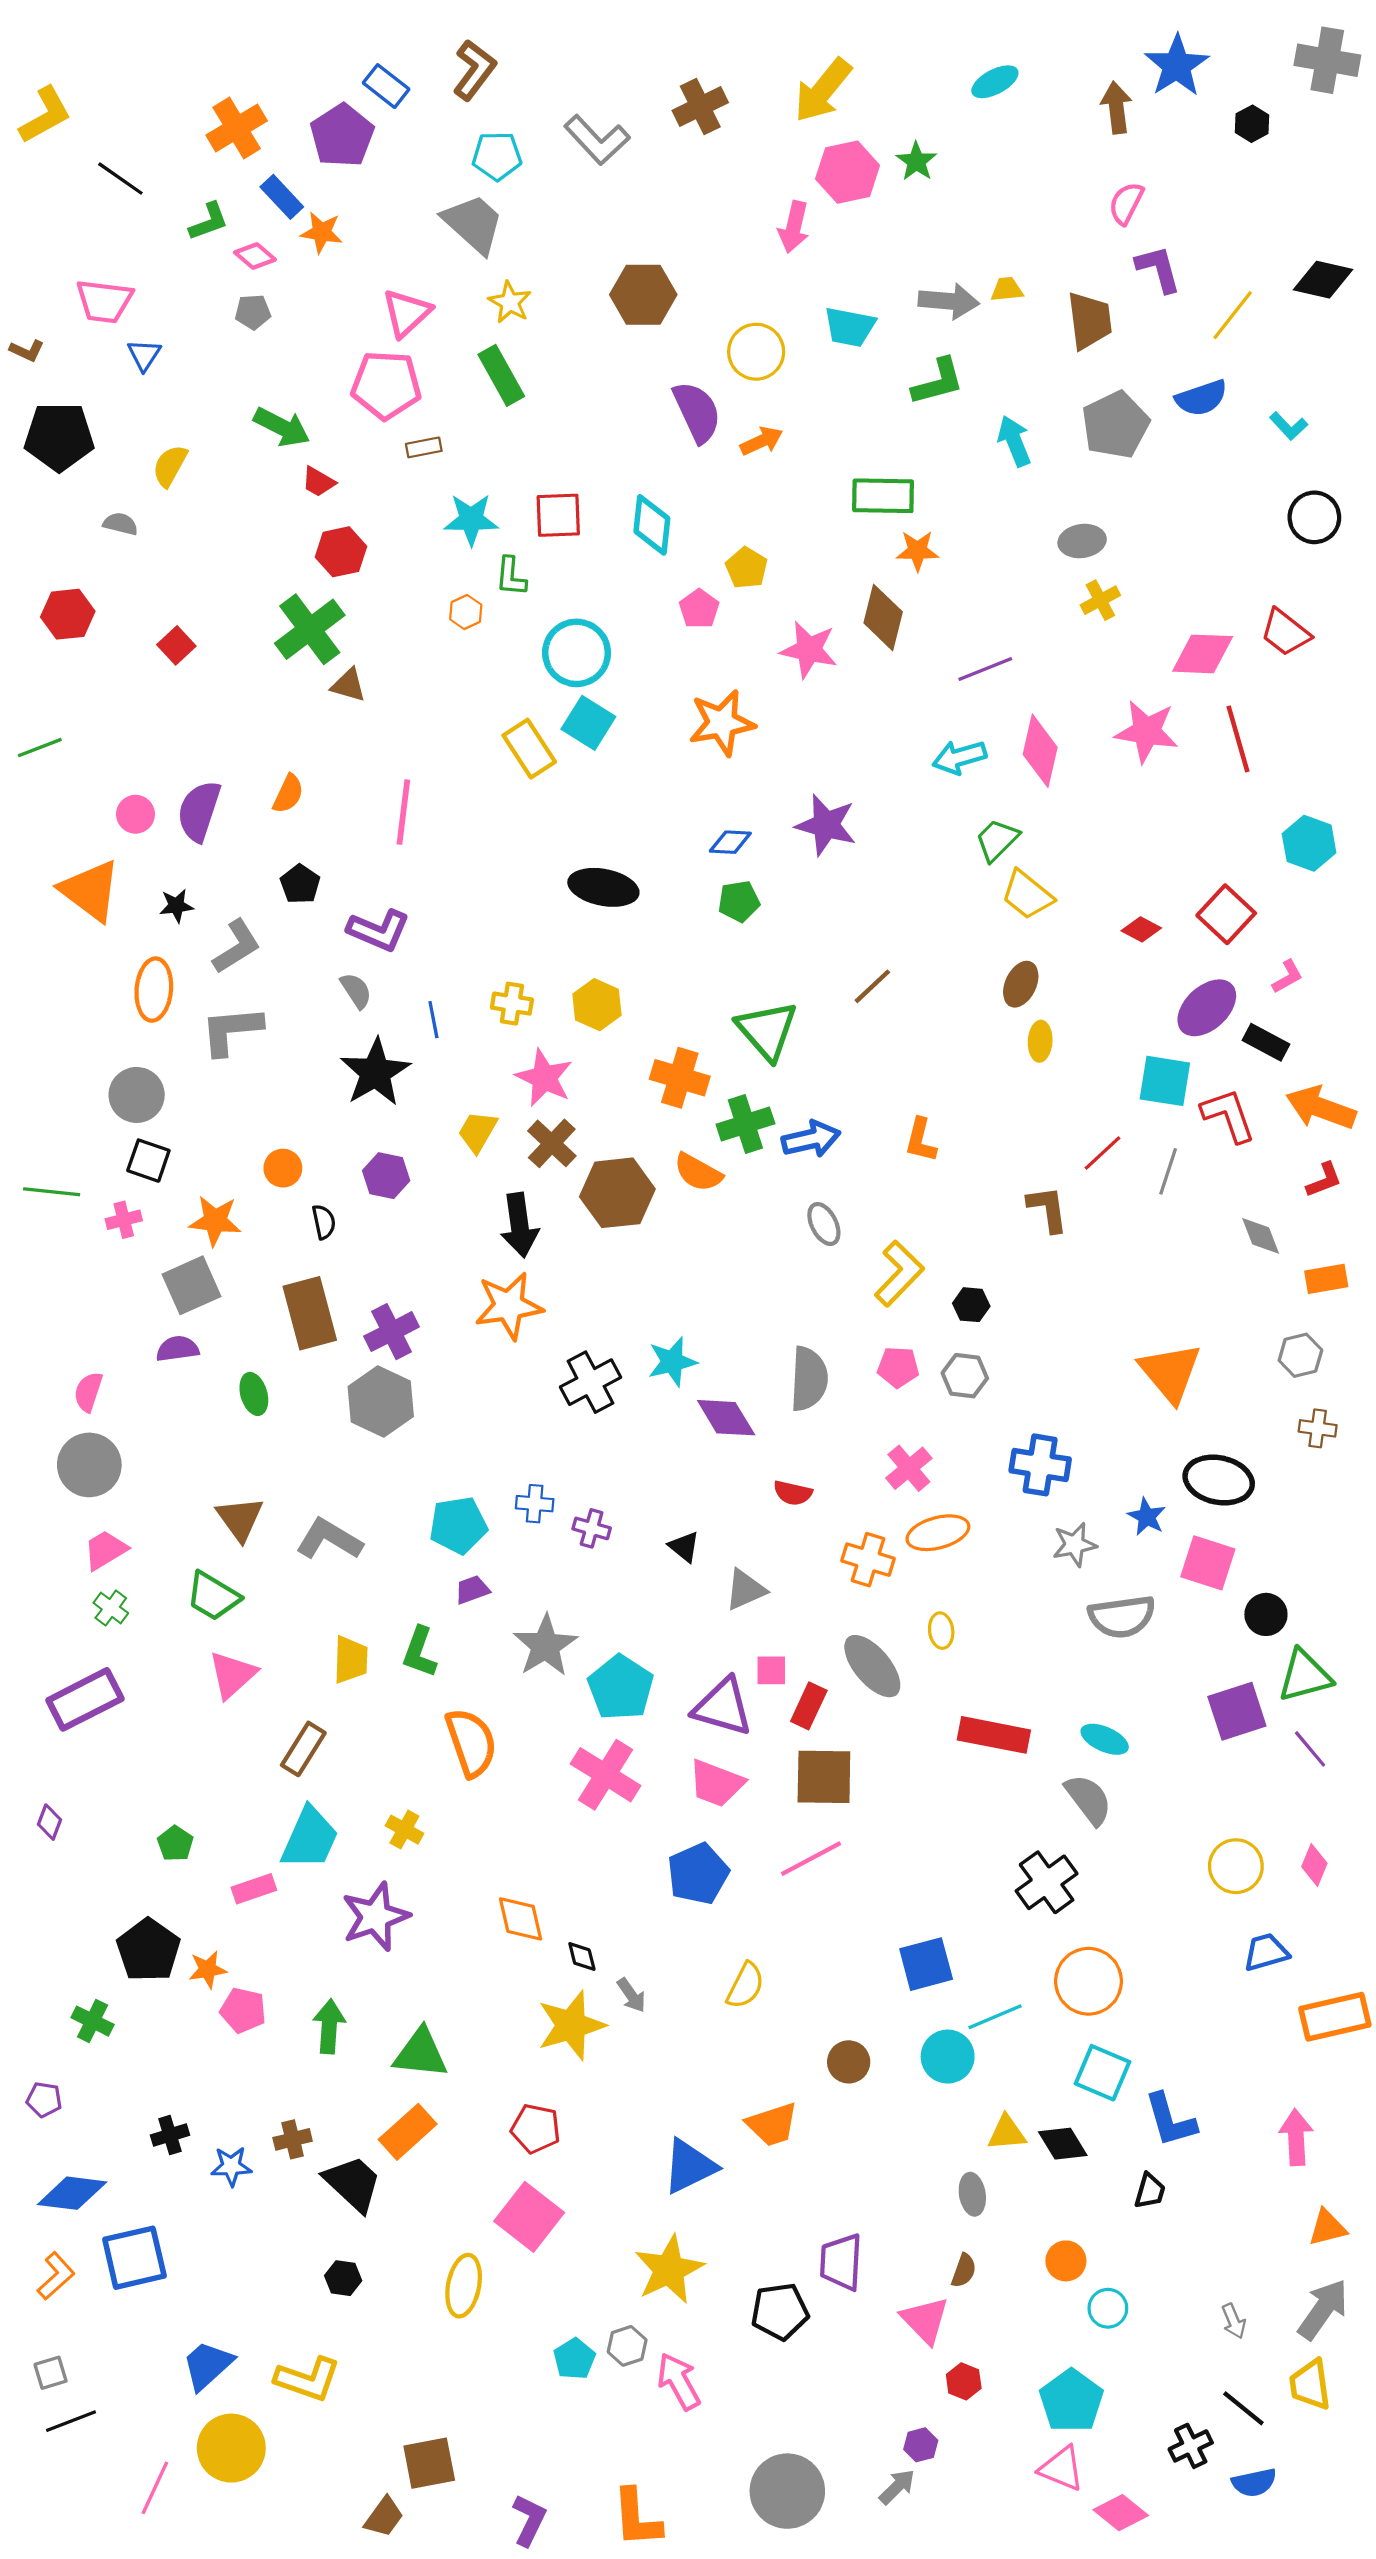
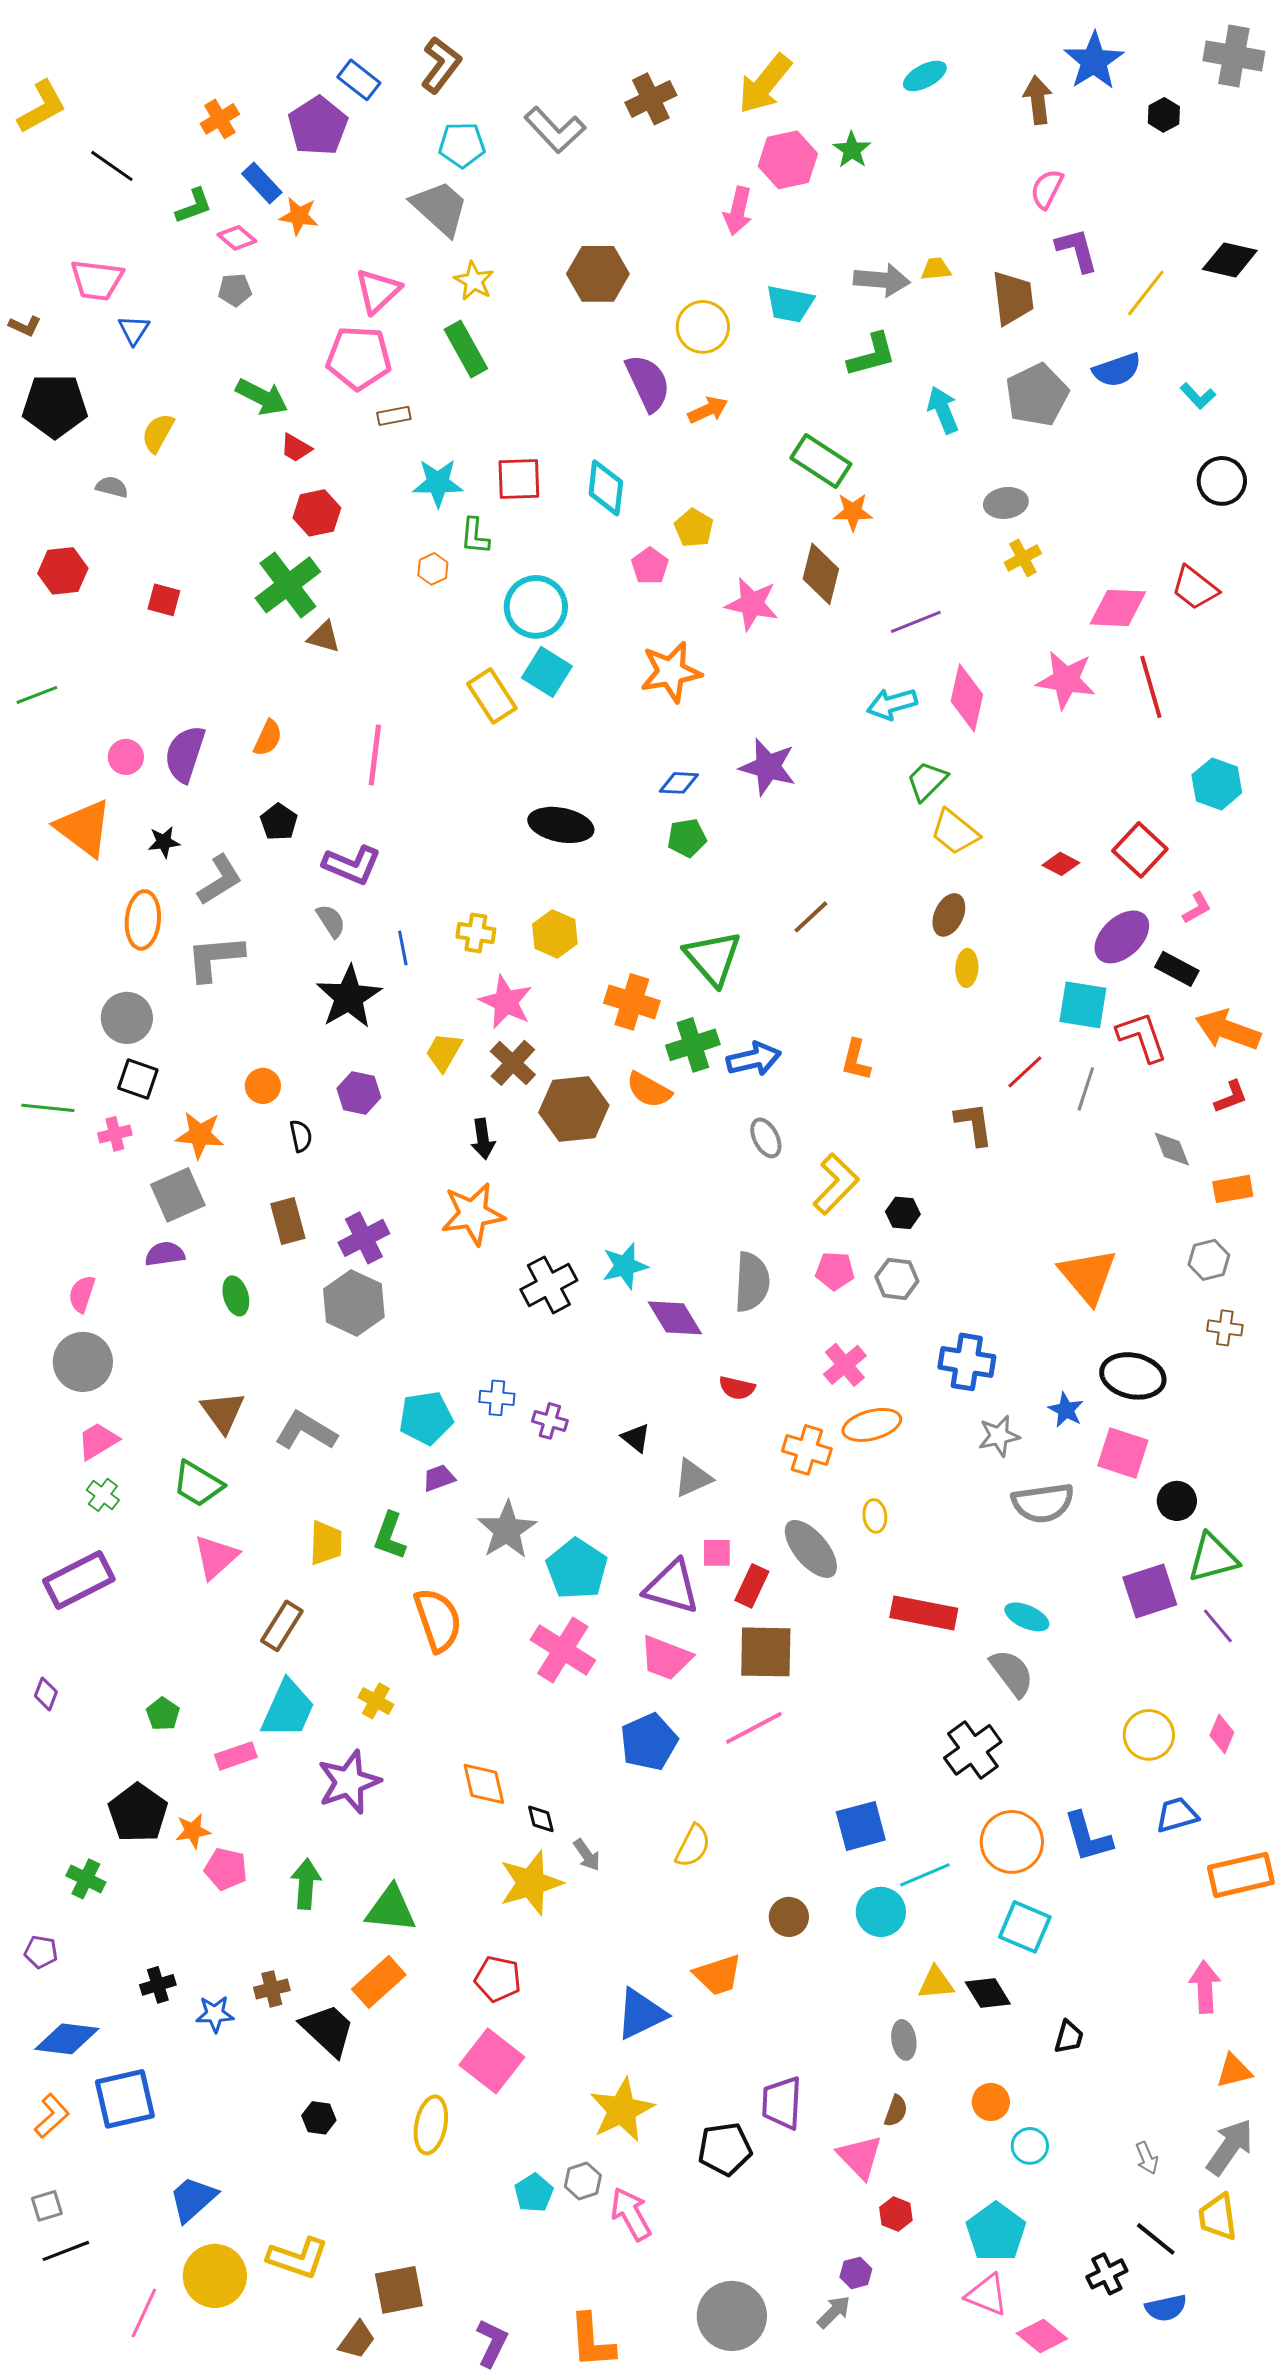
orange cross: (237, 128) -> (220, 119), size x0.7
green rectangle: (883, 496) -> (821, 461), turned 32
red square: (176, 645) -> (164, 600), turned -32
black arrow: (520, 1225) -> (483, 1139), size x0.7
brown rectangle: (310, 1313) -> (288, 1221), size x0.7
blue L-shape: (1170, 2120) -> (1088, 1837), moved
yellow L-shape: (308, 2379) -> (298, 2258), moved

